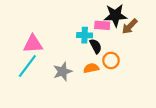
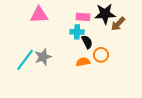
pink rectangle: (102, 25) -> (83, 17), moved
pink triangle: (33, 44) -> (39, 15), moved
gray star: (63, 71) -> (43, 57), moved

